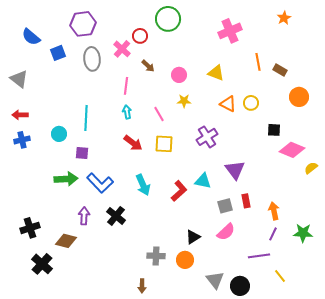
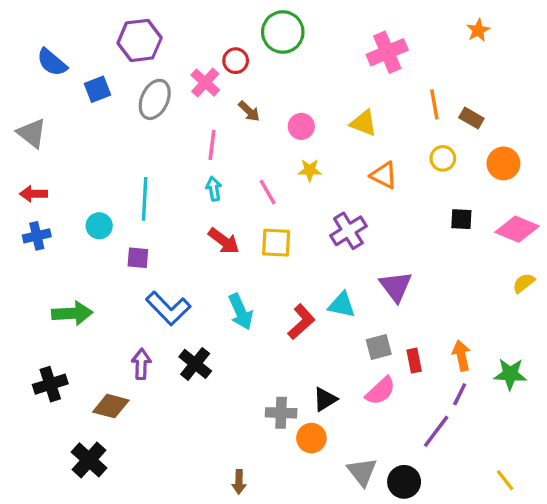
gray ellipse: (92, 59) -> (155, 99), turned 30
yellow circle: (251, 103) -> (443, 158), moved
pink diamond: (292, 150) -> (517, 229), moved
green arrow: (66, 179) -> (72, 313), moved
red rectangle: (246, 201) -> (414, 361), moved
green star: (303, 233) -> (510, 374), moved
gray cross: (156, 256) -> (281, 413), moved
purple line: (259, 256) -> (436, 431), turned -45
black cross: (42, 264) -> (89, 460), moved
yellow line: (280, 276) -> (505, 480), moved

